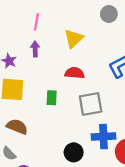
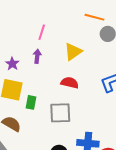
green rectangle: (52, 98) -> (31, 102), moved
gray square: (91, 104) -> (60, 113), moved

